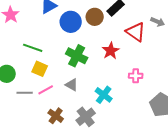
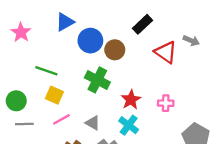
brown circle: (95, 17) -> (115, 50), moved
red star: (111, 51) -> (131, 100), moved
gray triangle: (72, 85) -> (93, 123), moved
gray line: (25, 93) -> (24, 124), moved

